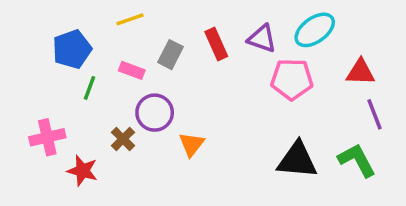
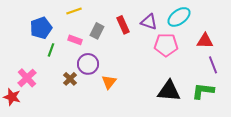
pink cross: (47, 137) -> (27, 78), turned -30
green L-shape: (357, 160) -> (203, 91), turned -55
red star: (82, 171) -> (12, 97), moved

